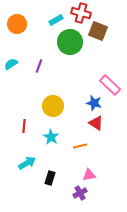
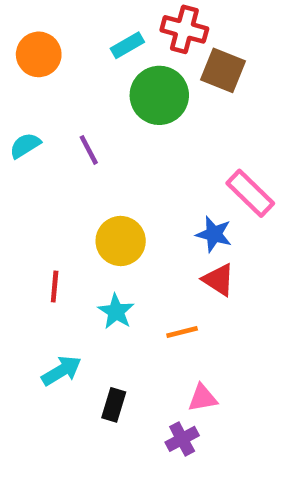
purple line: (39, 66) -> (89, 150), turned -48

